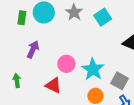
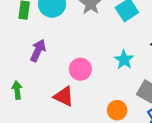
cyan star: (93, 69) -> (124, 60), moved, size x0.7

